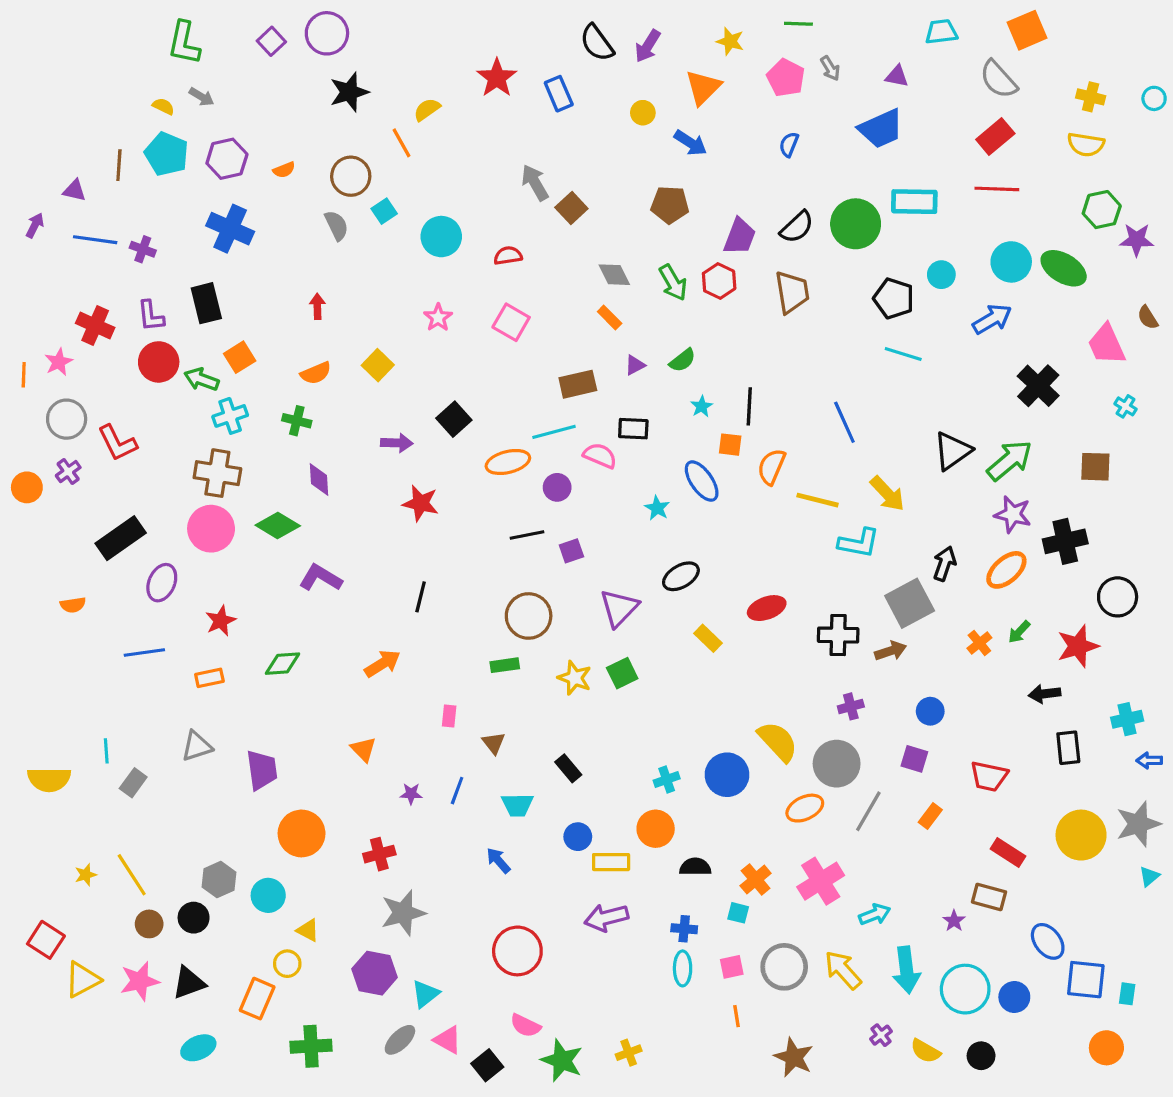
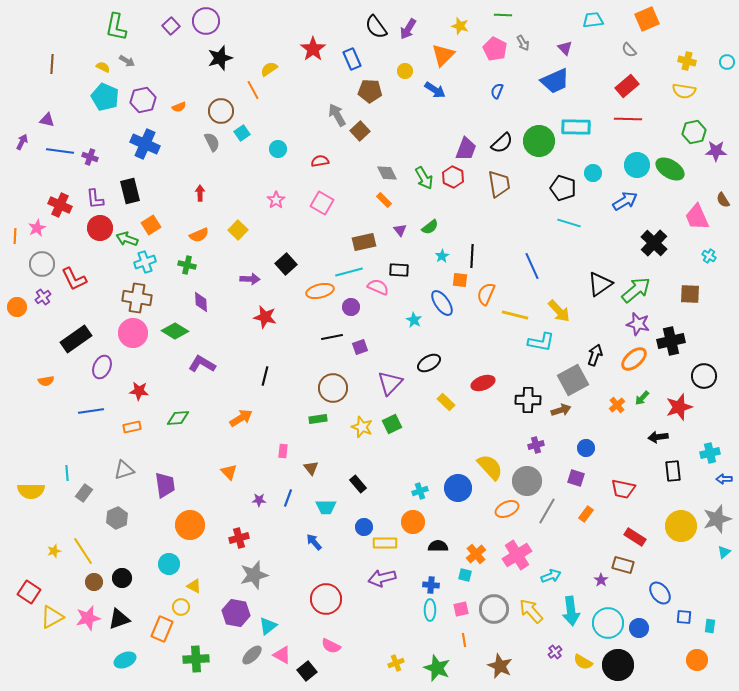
purple triangle: (897, 76) -> (565, 48), turned 35
gray semicircle: (998, 79) -> (629, 50), size x0.6
brown line: (119, 165) -> (52, 64), moved
brown pentagon: (670, 205) -> (370, 91), moved
cyan circle: (441, 237) -> (278, 149), size x0.7
purple triangle: (635, 365) -> (400, 230), turned -40
red star: (221, 621) -> (139, 391), turned 30
gray hexagon: (219, 880) -> (117, 518), moved
blue square: (1086, 980) -> (684, 617), size x0.6
black circle: (981, 1056) -> (618, 665), size x1.8
green star: (562, 1061) -> (437, 668), moved

